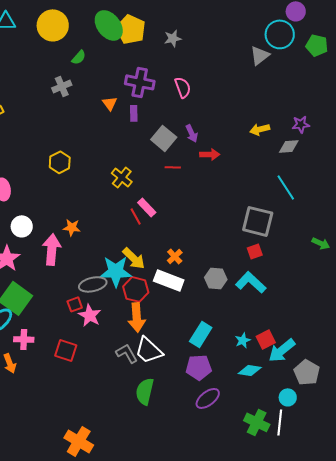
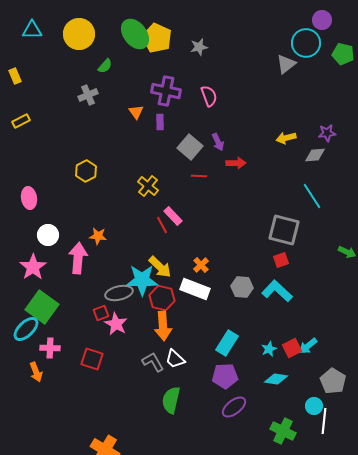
white trapezoid: (149, 350) -> (175, 359), size x0.7
cyan arrow: (282, 350) -> (308, 346), moved, size x0.7
white line: (280, 422) -> (324, 421), moved

